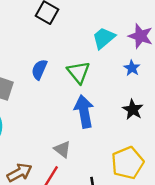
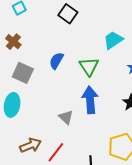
gray triangle: (62, 149) -> (66, 117), moved

